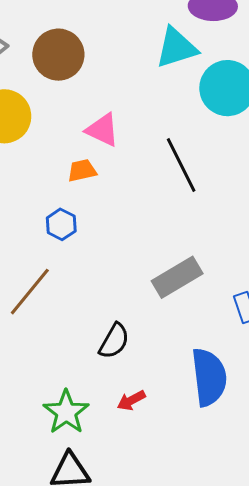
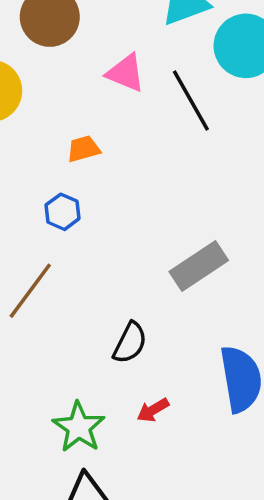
pink triangle: (102, 130) -> (126, 73), moved
black line: (181, 165) -> (191, 101), moved

